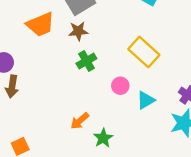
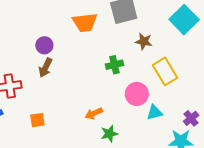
brown star: (78, 31) -> (144, 41), moved
pink circle: (120, 86) -> (137, 94), size x1.5

